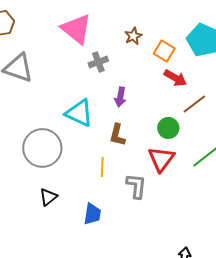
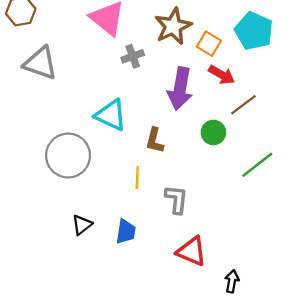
brown star: (133, 36) -> (173, 26), size x1.8
purple arrow: (120, 97) -> (180, 89), moved, size x1.8
red triangle: (161, 159) -> (192, 251), moved, turned -44
black triangle: (48, 197) -> (82, 225), moved

